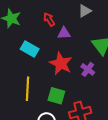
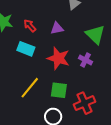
red arrow: (49, 19) -> (30, 26), moved
yellow line: (27, 89) -> (30, 88), turned 45

